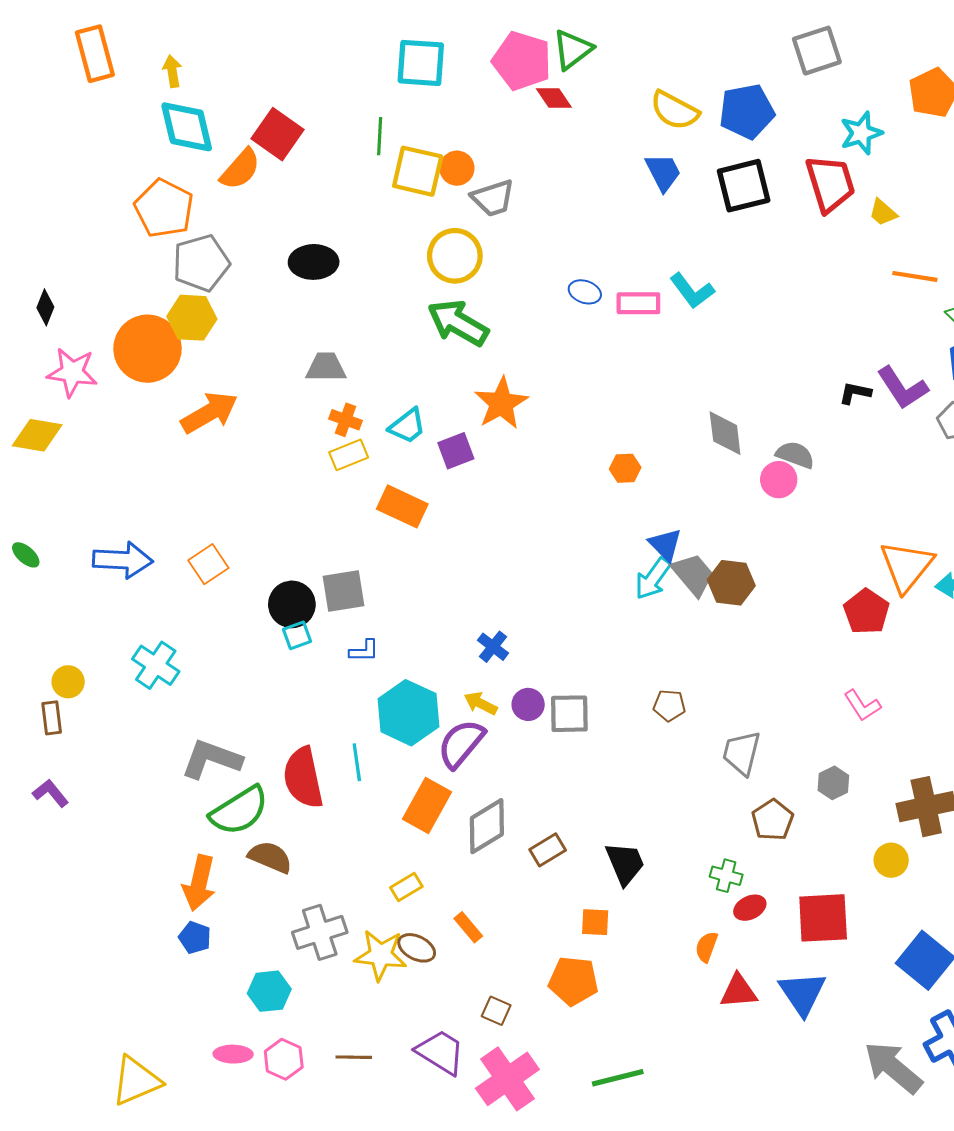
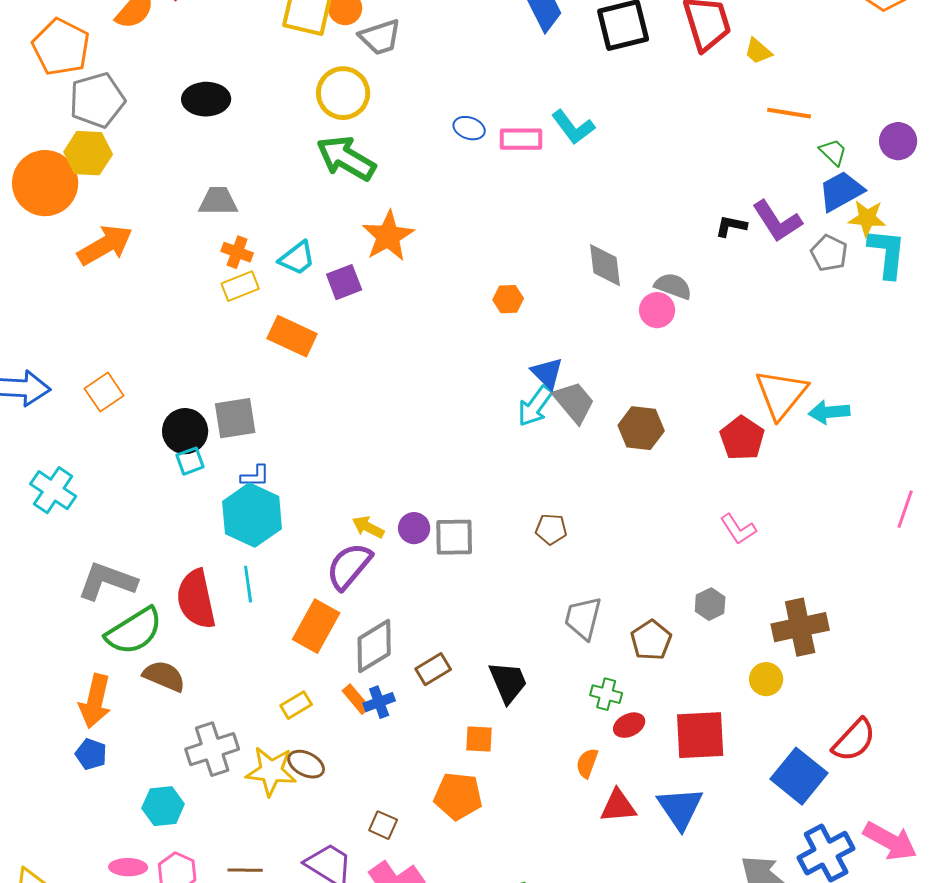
brown hexagon: (731, 583) -> (641, 428), moved
blue cross: (493, 647) -> (379, 702), moved, turned 32
cyan hexagon: (408, 713) -> (252, 515), moved
gray trapezoid: (742, 753) -> (583, 618), moved
orange rectangle: (468, 927) -> (356, 699), moved

